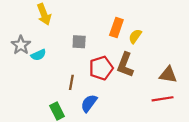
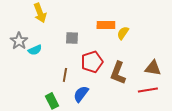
orange rectangle: (116, 27) -> (106, 25), turned 72
brown L-shape: (125, 65) -> (118, 73), moved

